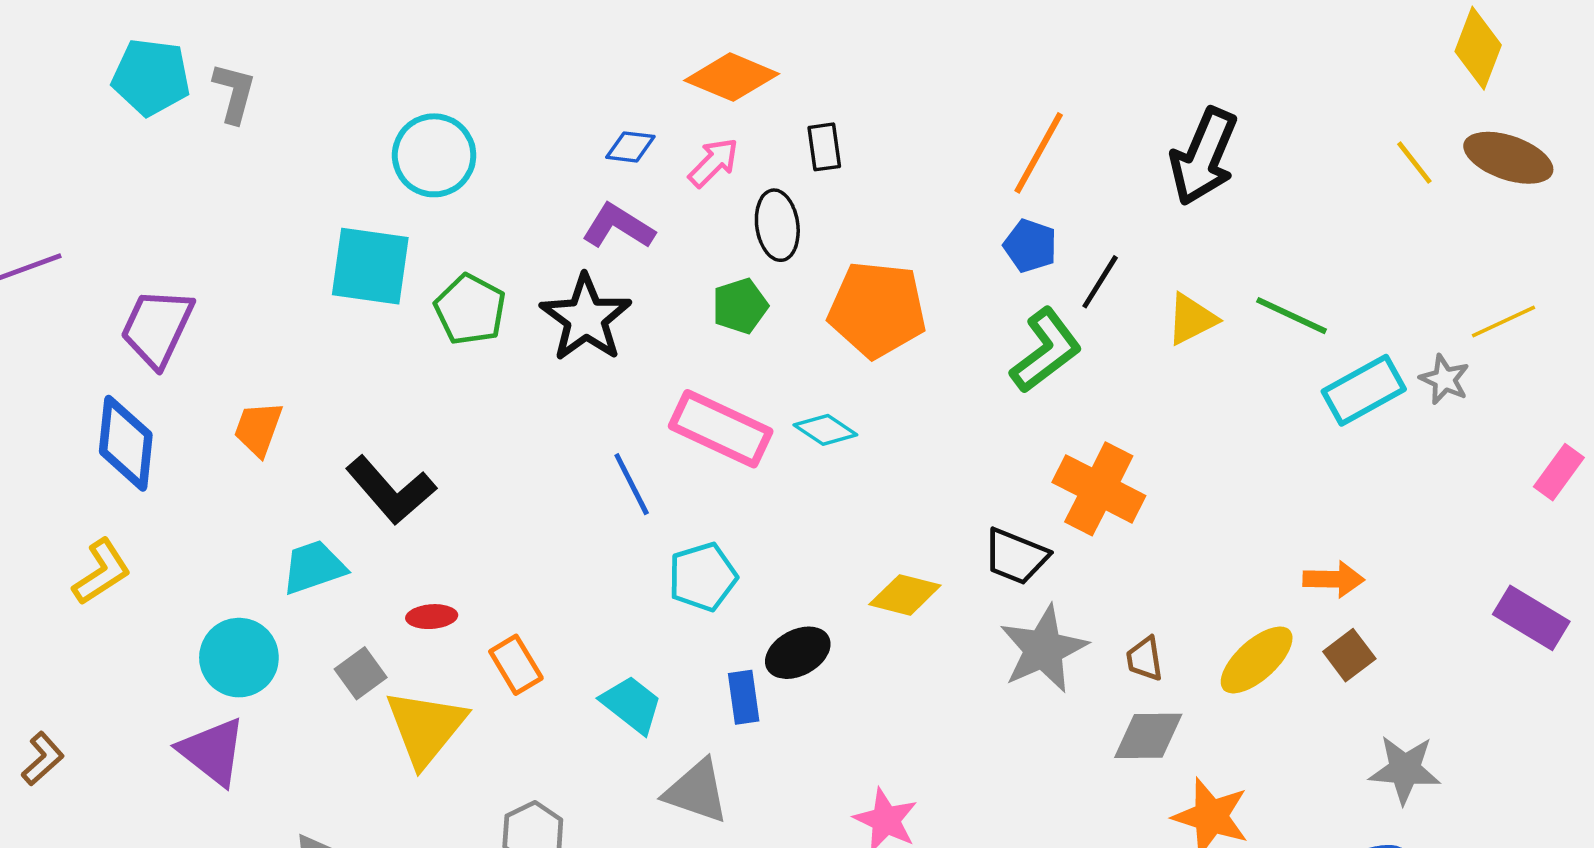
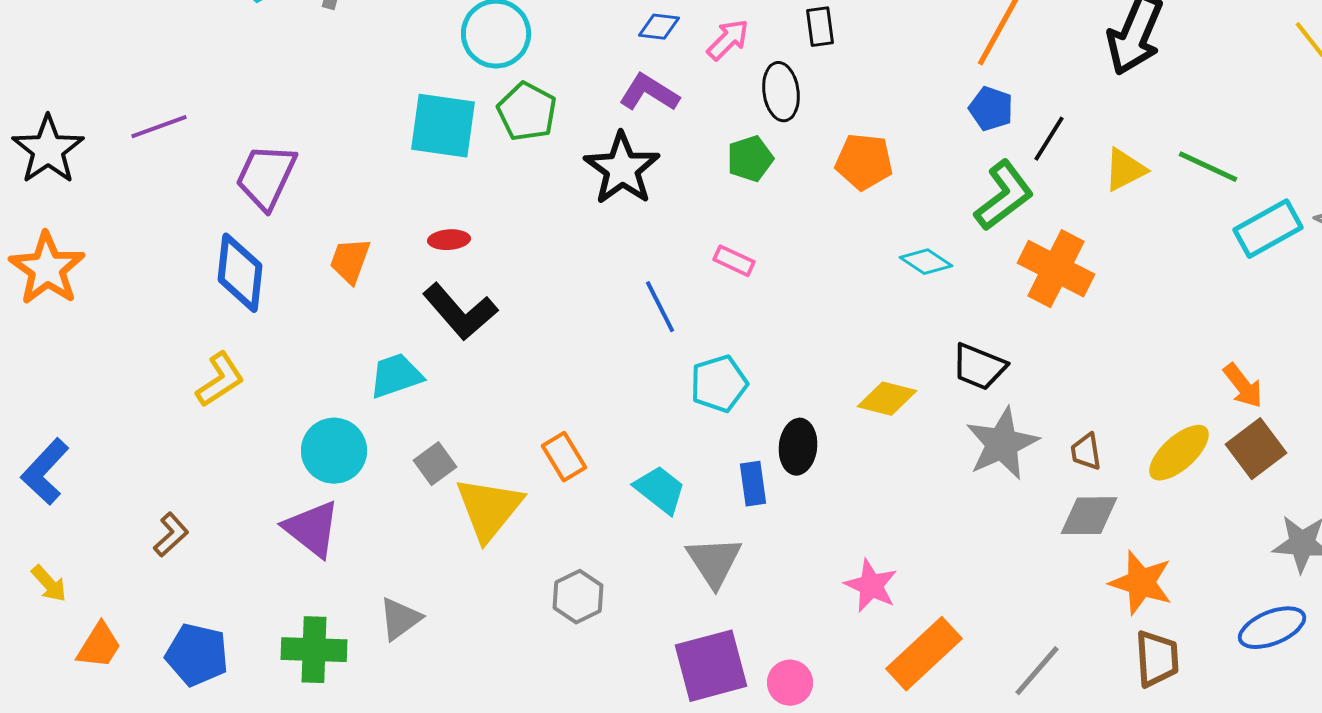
green pentagon: (470, 310) -> (527, 112), moved
orange pentagon: (877, 310) -> (864, 162), size x0.7
pink rectangle: (721, 429) -> (734, 261), size x0.5
cyan diamond: (825, 430) -> (926, 262), moved
orange cross: (1099, 489) -> (1056, 269), moved
orange arrow: (1334, 579) -> (1243, 386), turned 51
red ellipse: (432, 617) -> (449, 240), moved
black ellipse: (798, 653) -> (798, 447), turned -56
brown square: (1349, 655) -> (1256, 449), size x1.4
gray triangle: (697, 791) -> (714, 562), turned 38

